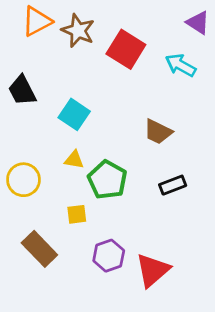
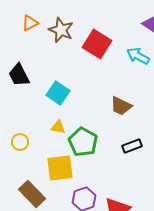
orange triangle: (37, 21) -> (30, 23), size x0.7
yellow circle: (23, 180) -> (20, 142), size x0.7
yellow square: (77, 214) -> (60, 168), size x1.8

